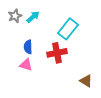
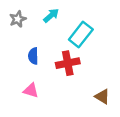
cyan arrow: (33, 17) -> (51, 15), moved
pink triangle: (26, 65) -> (31, 91), moved

